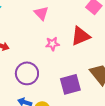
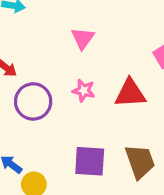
purple circle: (27, 73) -> (33, 101), moved

